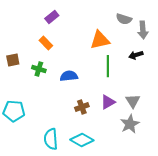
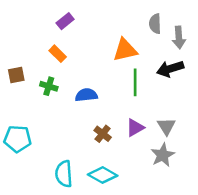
gray semicircle: (124, 19) -> (155, 24), turned 70
black arrow: (136, 55) -> (170, 69), size x1.5
brown cross: (82, 107) -> (103, 134), turned -32

